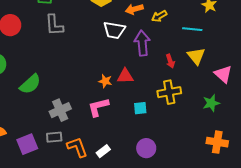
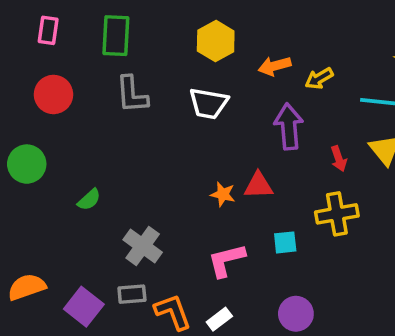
white trapezoid: (114, 30) -> (209, 103), moved
green semicircle: (30, 84) -> (89, 200), size x0.6
pink L-shape: (98, 107) -> (226, 260), moved
gray cross: (60, 110) -> (143, 246), turned -30
purple square: (27, 144) -> (84, 307), turned -30

